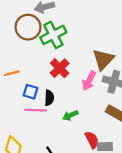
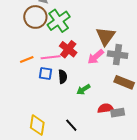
pink arrow: (89, 81) -> (96, 57), turned 30
pink line: (36, 110) -> (51, 57), moved
red semicircle: (92, 140) -> (105, 108), turned -63

